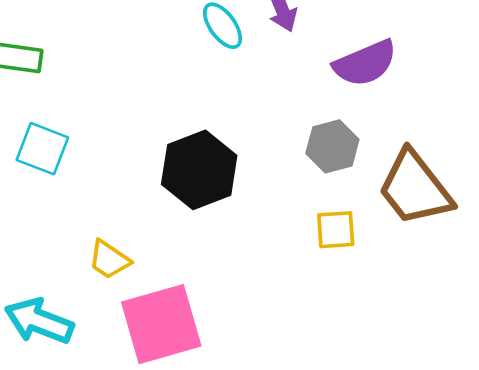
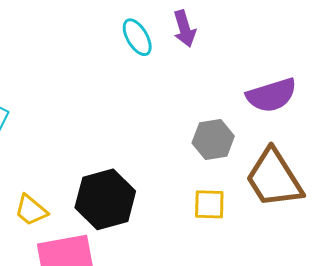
purple semicircle: (365, 63) -> (272, 95), moved
black hexagon: (199, 170) -> (105, 199), moved

